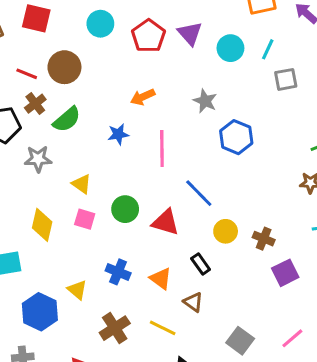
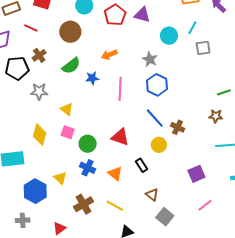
purple triangle: (190, 33) -> (142, 15), turned -36
cyan circle: (230, 48) -> (169, 36), moved
brown circle: (64, 67) -> (70, 32), moved
red line: (27, 74) -> (31, 28), moved
green semicircle: (67, 119) -> (71, 66), moved
blue hexagon: (236, 137) -> (157, 85), moved
blue line: (199, 193) -> (155, 118), moved
green circle: (125, 209) -> (88, 144), moved
brown cross: (264, 239) -> (178, 127), moved
brown triangle: (193, 302) -> (152, 195), moved
pink line: (292, 338) -> (205, 205), moved

